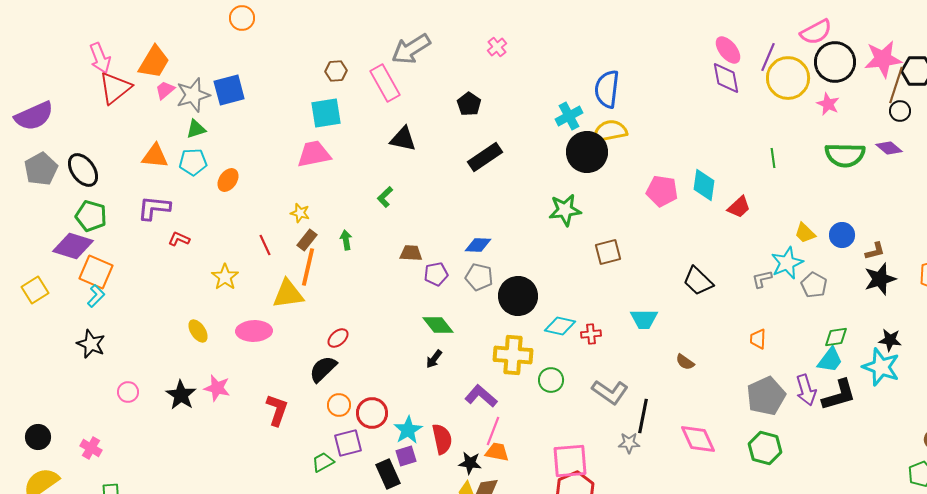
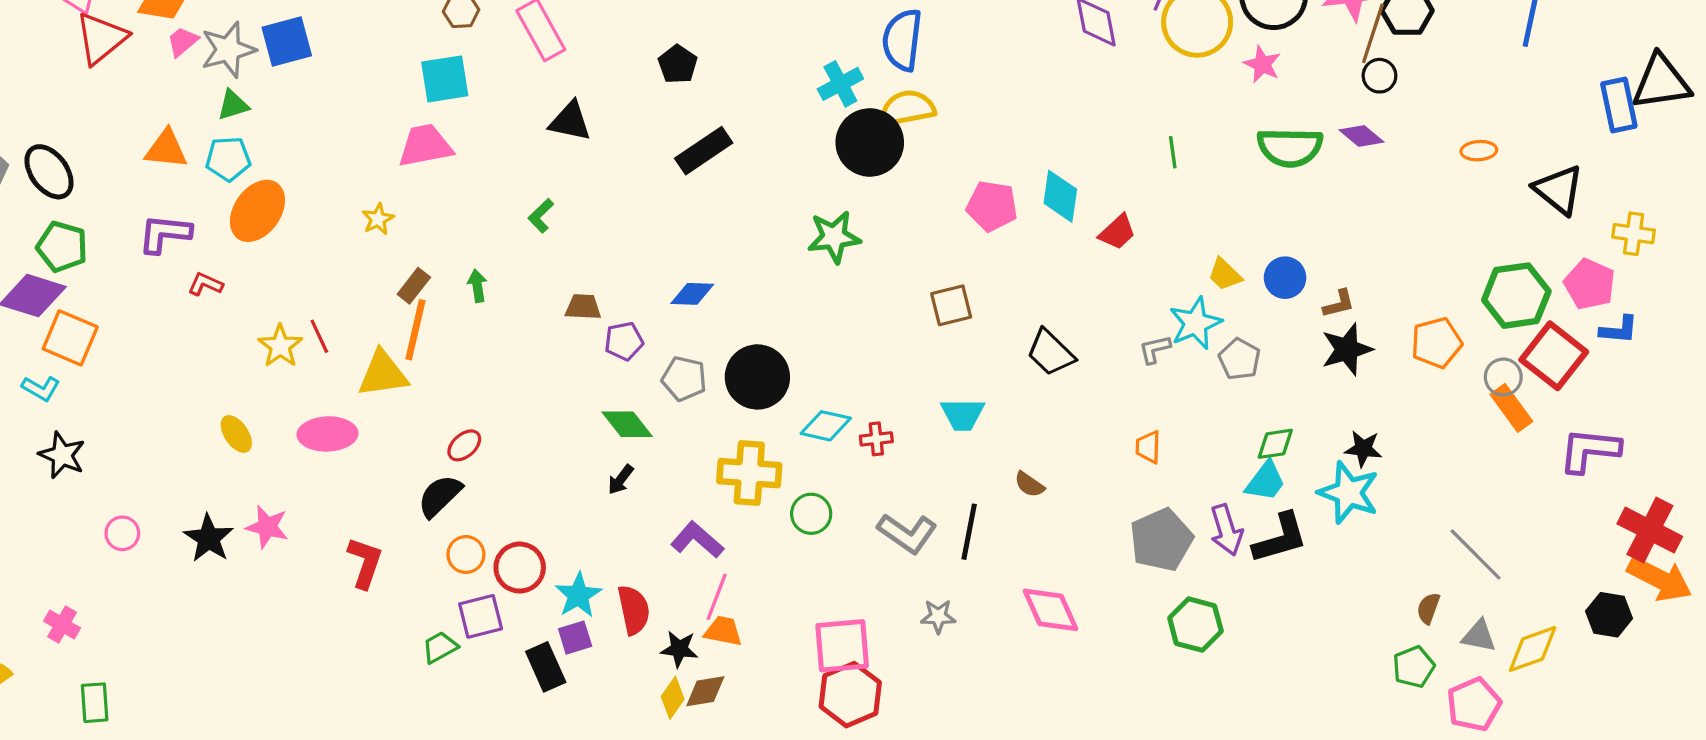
orange ellipse: (228, 180) -> (257, 211), moved, size x1.6
yellow star: (300, 213) -> (378, 219), moved, turned 30
red line: (265, 245) -> (319, 336), moved
brown square: (608, 252) -> (951, 305), moved
gray pentagon: (479, 277) -> (684, 379), moved
cyan L-shape: (96, 296) -> (41, 388), moved, turned 75
black line: (643, 416) -> (969, 532), moved
green hexagon: (765, 448) -> (1195, 625), moved

